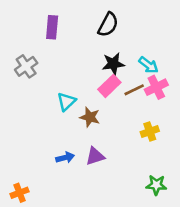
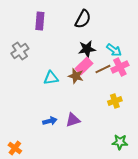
cyan triangle: (66, 102) -> (51, 78), turned 35
brown star: (90, 117) -> (76, 76), moved
orange cross: (20, 193) -> (15, 148), turned -32

